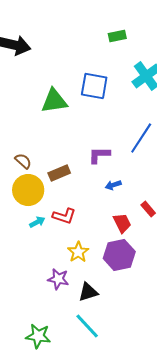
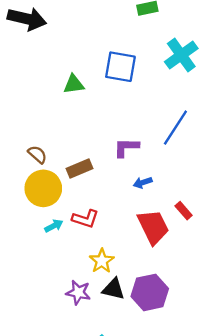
green triangle: (54, 101) -> (74, 84), size x0.7
red trapezoid: (122, 223) -> (153, 227), size x1.5
purple hexagon: (119, 255) -> (150, 292), moved
black triangle: (88, 292) -> (113, 289), moved, turned 30

